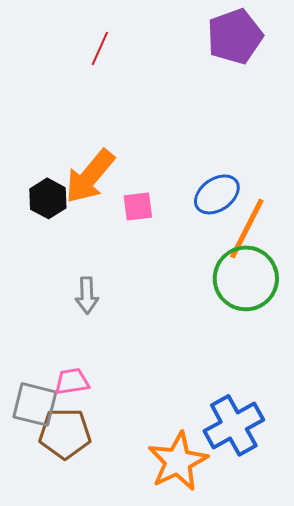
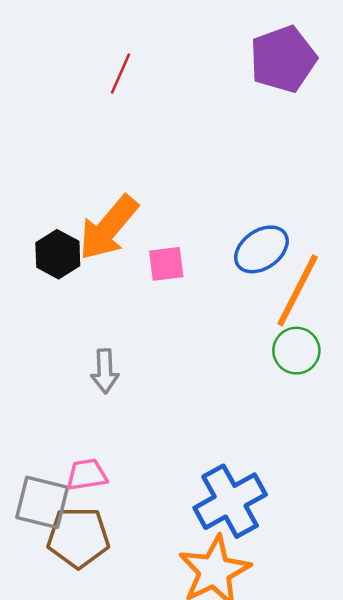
green circle: (246, 278) -> (296, 351), size x0.6
blue cross: (234, 425) -> (230, 501), moved

